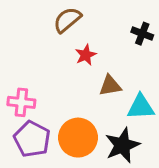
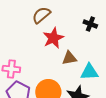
red star: (86, 55) -> (53, 38), size x1.5

